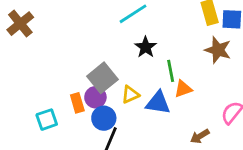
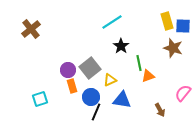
purple circle: (95, 97) -> (68, 70), moved
blue triangle: (158, 103) -> (122, 100), moved
cyan square: (47, 120) -> (40, 99), moved
brown arrow: (200, 136) -> (160, 110), turned -88

